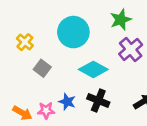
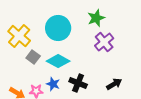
yellow cross: (25, 42) -> (19, 36), size x1.6
cyan diamond: (93, 69) -> (58, 61), moved

